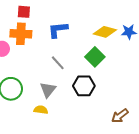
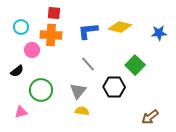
yellow diamond: (105, 32) -> (120, 27), moved
green square: (95, 57) -> (135, 65), moved
yellow semicircle: (41, 110) -> (82, 111), moved

